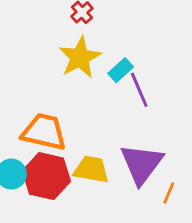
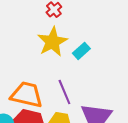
purple line: (139, 90) -> (64, 92), moved

